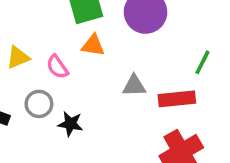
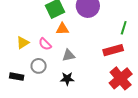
gray triangle: (134, 86) -> (68, 55), moved
black star: (70, 124) -> (67, 79), moved

